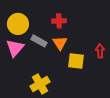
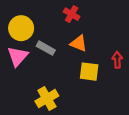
red cross: (59, 21) -> (72, 14), moved, turned 32
orange triangle: (60, 43) -> (79, 43), moved, turned -35

